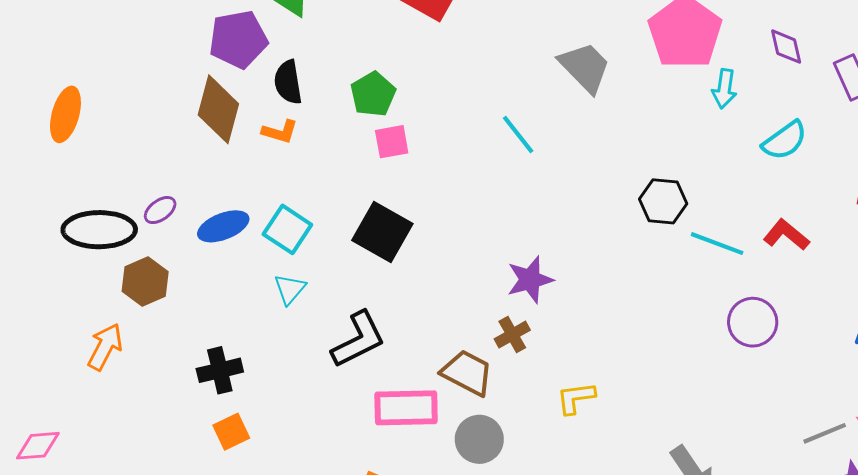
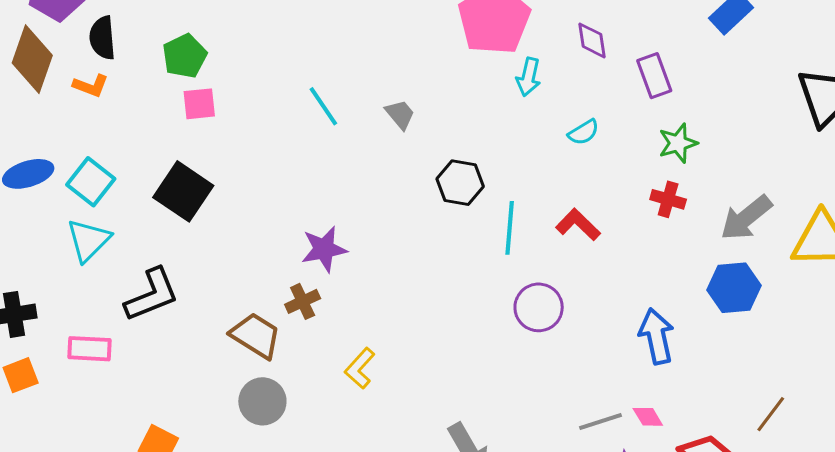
gray trapezoid: (585, 67) -> (400, 114), moved, size x0.6
cyan semicircle: (785, 141) -> (584, 132), size x0.7
cyan line: (717, 244) -> (510, 228), turned 70
cyan triangle: (290, 289) -> (89, 240), size x1.4
yellow L-shape: (576, 398) -> (360, 368), turned -45
pink rectangle: (406, 408) -> (90, 349), moved, size x0.7

